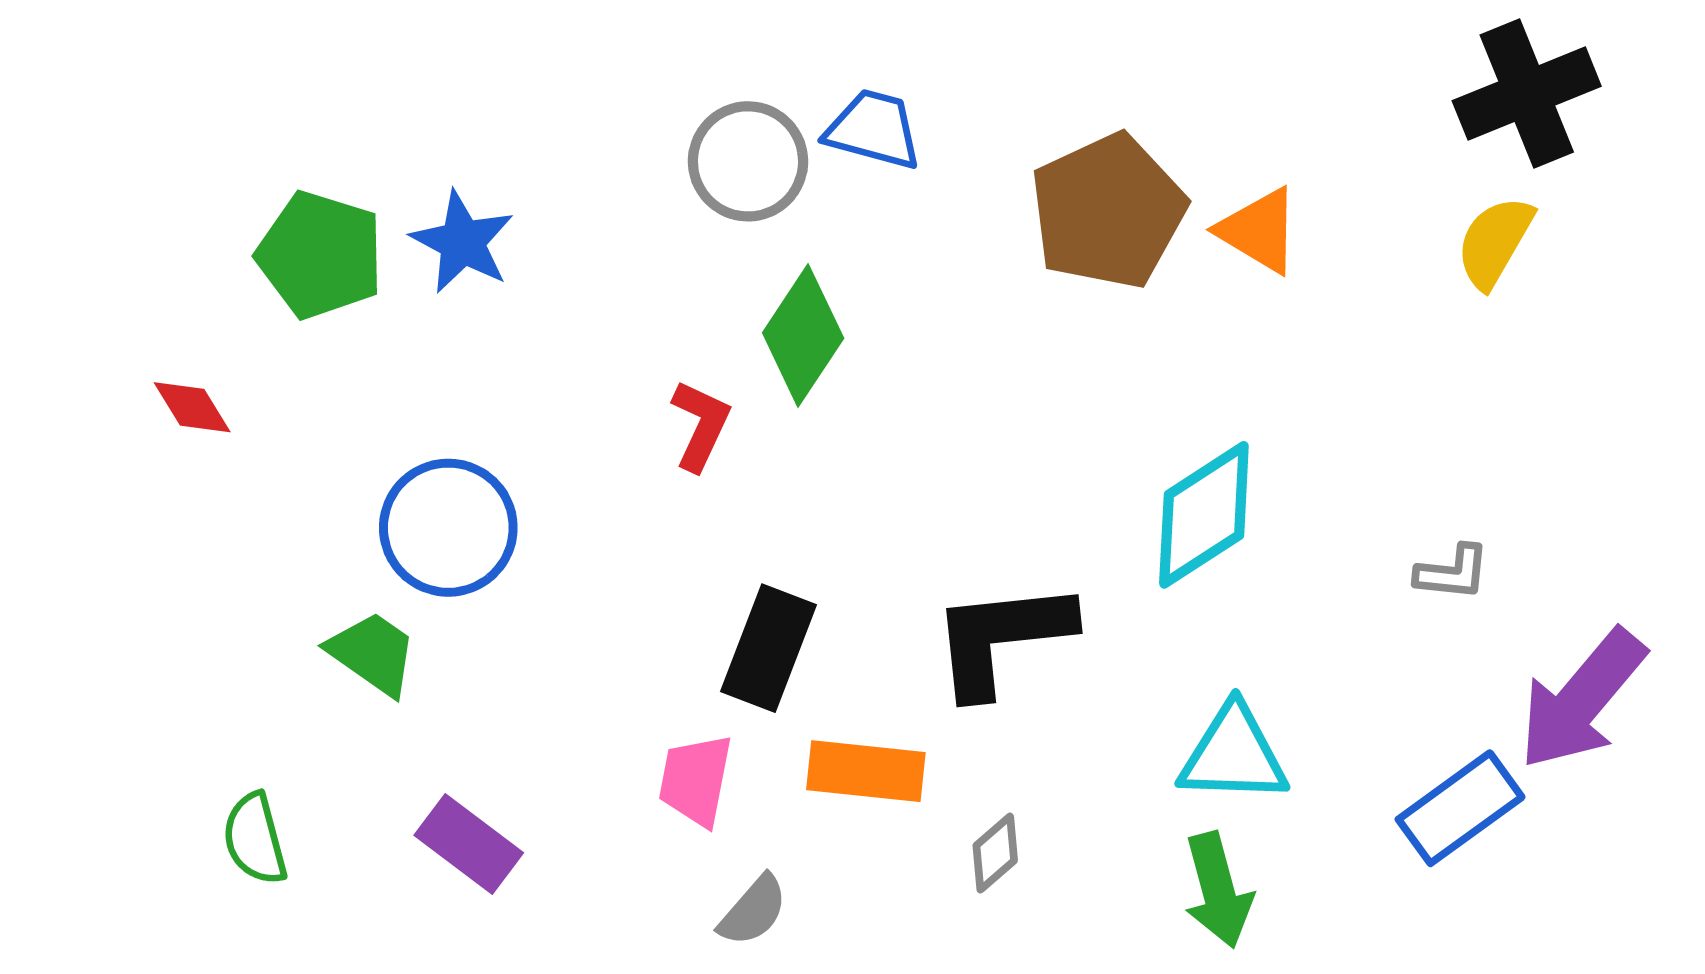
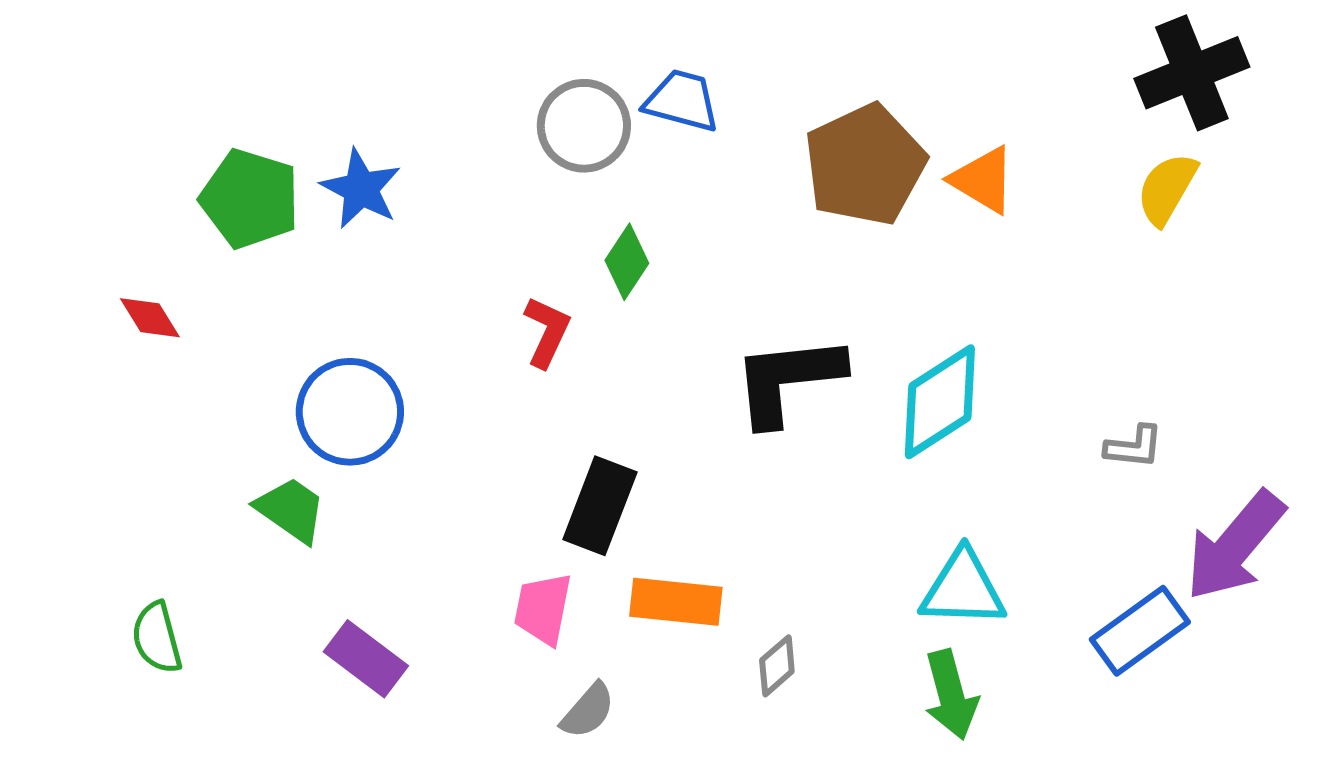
green diamond: (803, 336) -> (627, 262), size x0.7
black L-shape: (1002, 638) -> (788, 380), moved
green semicircle: (255, 839) -> (157, 638), moved

